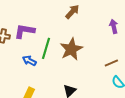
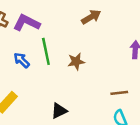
green line: (46, 48) -> (46, 51), turned -45
brown star: (71, 49) -> (76, 62), size x0.6

